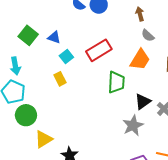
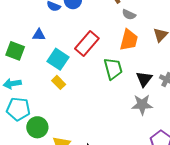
blue triangle: (54, 37) -> (39, 35), moved
cyan square: (66, 56) -> (58, 59), size x1.5
cyan arrow: (15, 66) -> (12, 84), turned 108
gray star: (133, 125) -> (142, 105), turned -30

